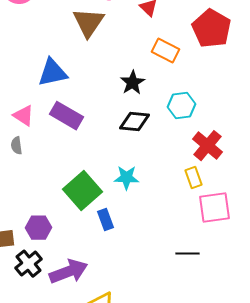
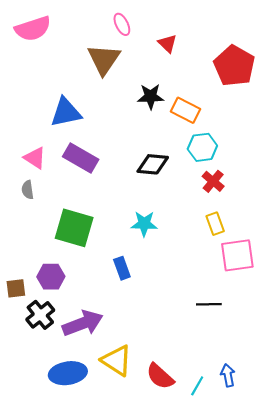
orange rectangle: (166, 51) -> (186, 110), moved
black star: (132, 83) -> (151, 96), moved, turned 30
red cross: (208, 146) -> (213, 181), moved, size x0.7
green square: (82, 191) -> (74, 228), moved, turned -33

